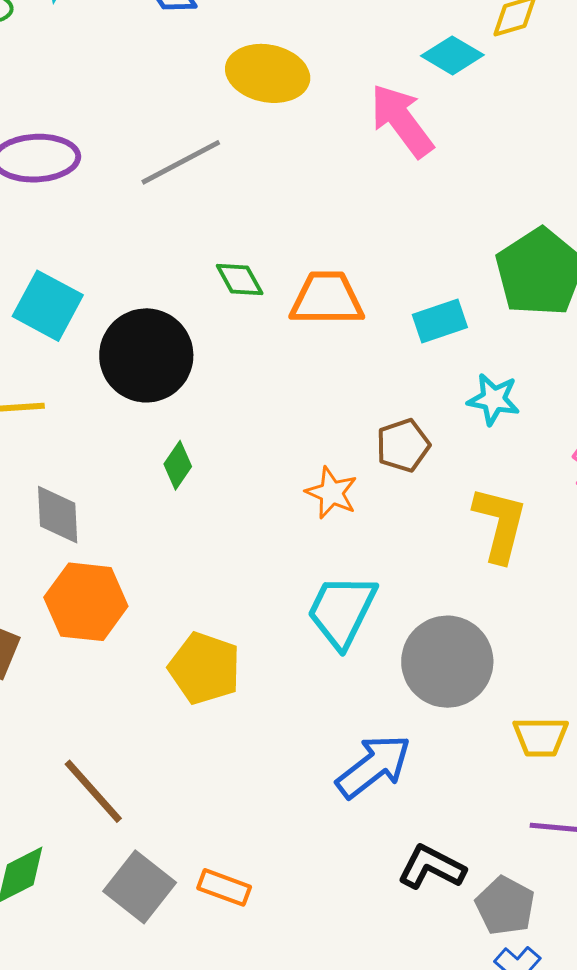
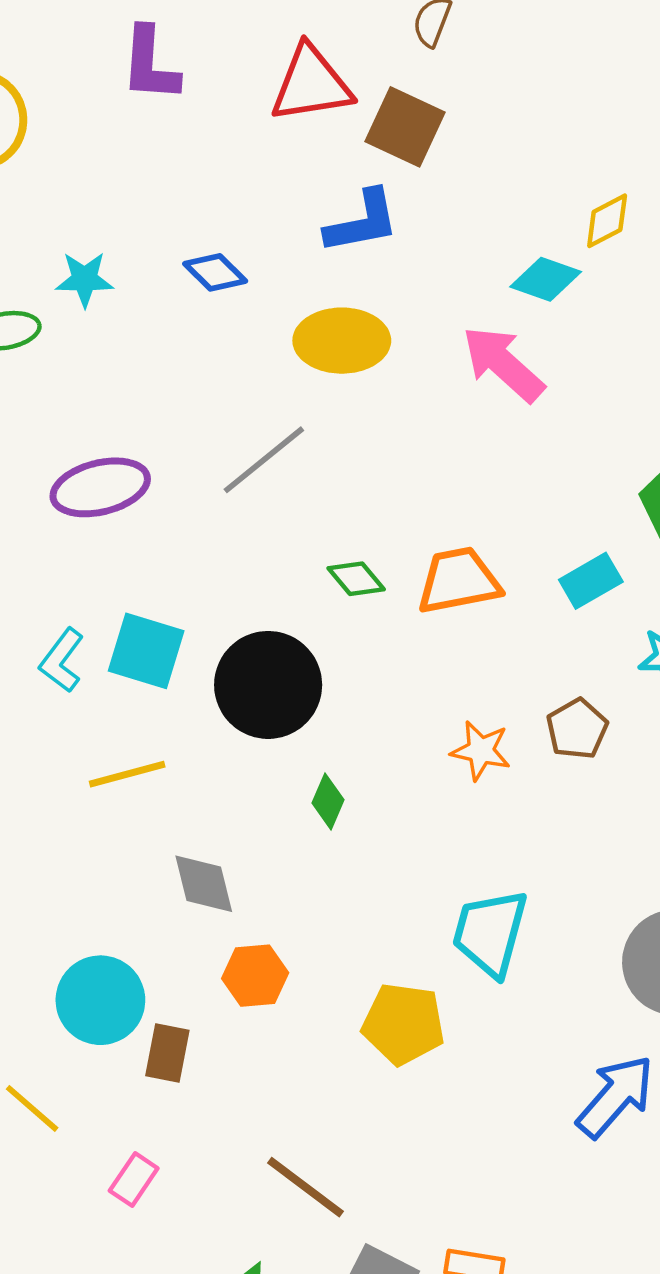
orange star: (332, 493) -> (481, 751), moved
orange hexagon: (86, 602) -> (255, 976), size x0.7
cyan trapezoid: (342, 611) -> (490, 933), moved

